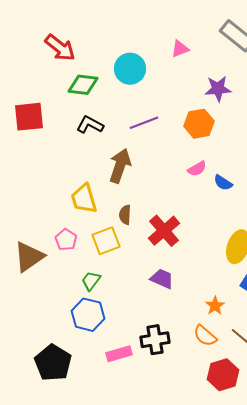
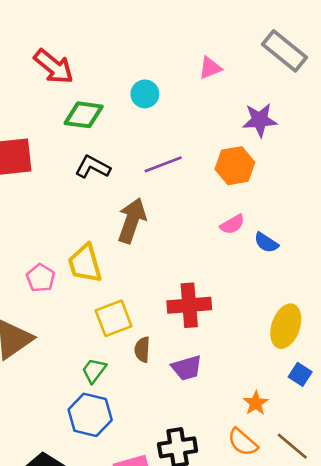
cyan circle: (130, 69) -> (145, 94), size x0.7
brown semicircle: (125, 215) -> (142, 350), moved
red cross: (164, 231) -> (189, 305), turned 36
pink pentagon: (66, 240) -> (41, 278), moved
purple trapezoid: (162, 279) -> (187, 368), turned 140

